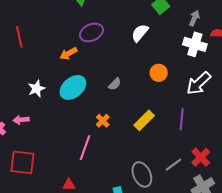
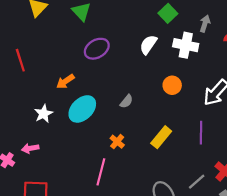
white cross: (195, 44) -> (186, 45), moved
orange arrow: (68, 54) -> (65, 81), moved

